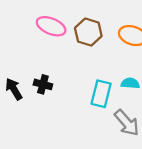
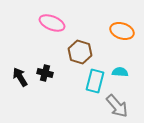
brown hexagon: (88, 32) -> (80, 52), moved

